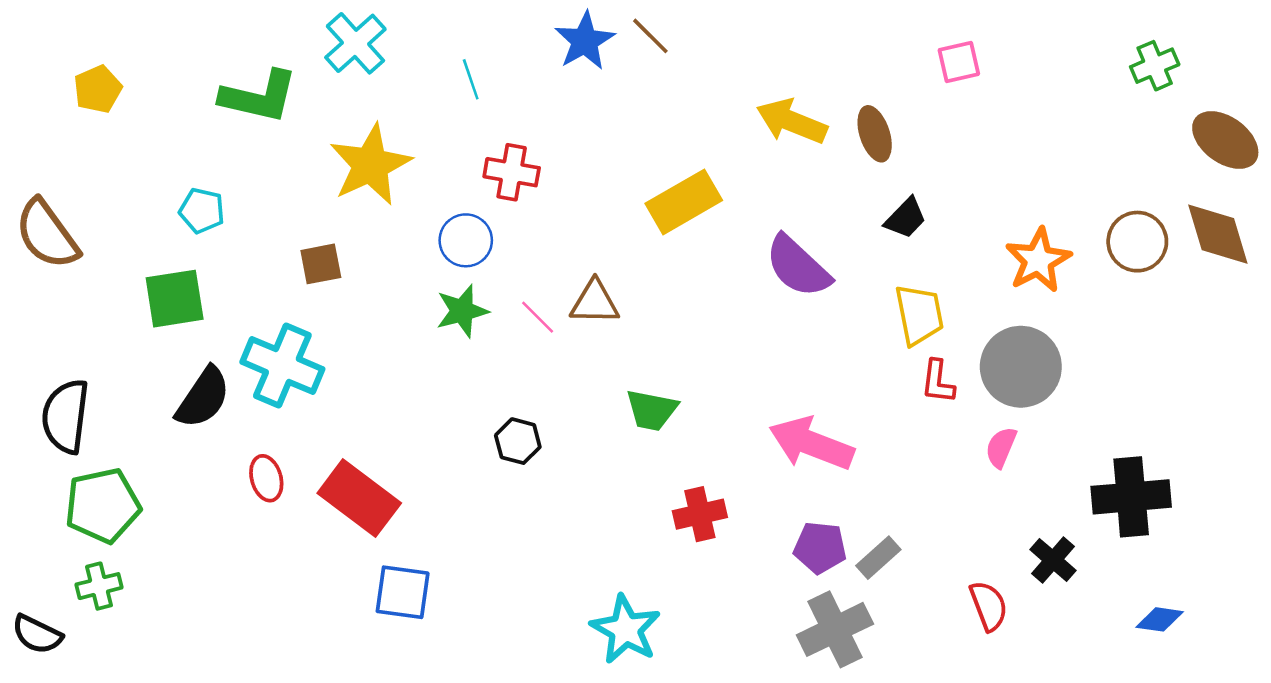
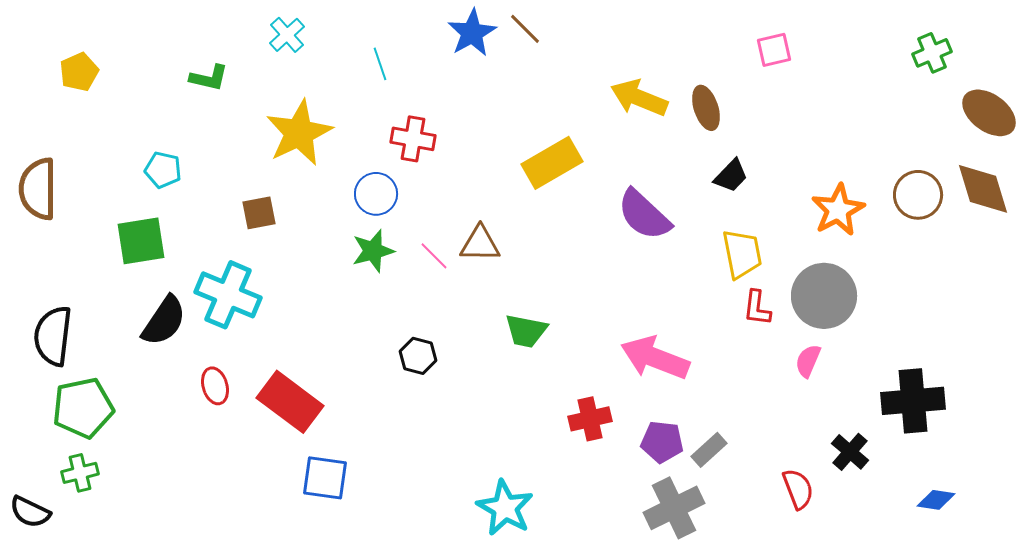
cyan cross: (355, 43) -> (287, 35), size x0.7
green L-shape: (259, 97) -> (209, 78), size x0.6
brown semicircle: (47, 234) -> (38, 189), turned 36
red cross: (700, 514) -> (590, 419), moved

